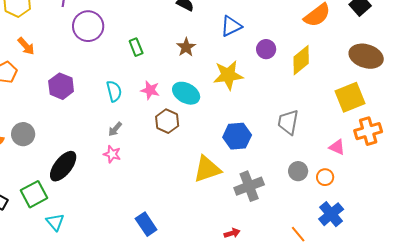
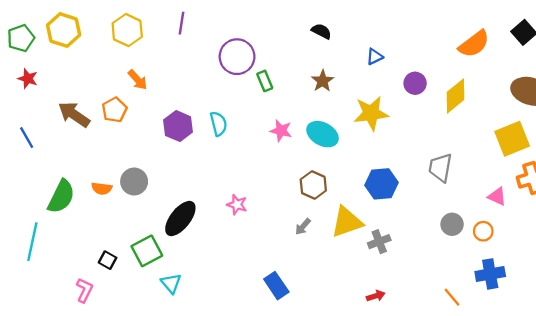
purple circle: (88, 26) -> (237, 57), moved
blue triangle: (231, 26) -> (375, 57), size x0.7
cyan semicircle: (114, 91) -> (219, 124), moved
brown hexagon: (167, 121) -> (313, 185), moved
gray arrow: (115, 129) -> (303, 227), moved
gray cross: (249, 186) -> (379, 242), moved, size x0.7
blue cross: (331, 214) -> (490, 274), turned 30

